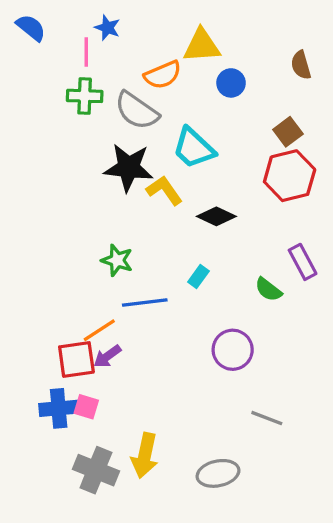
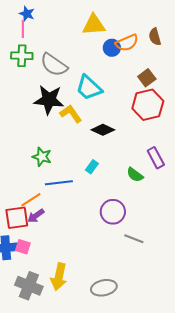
blue star: (107, 28) -> (27, 14), moved
orange semicircle: (163, 75) -> (127, 43), moved
gray line: (267, 418) -> (134, 239), moved

